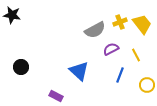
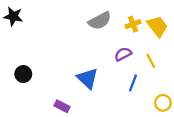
gray semicircle: (95, 30) -> (100, 21), moved
yellow circle: (147, 85) -> (163, 103), moved

